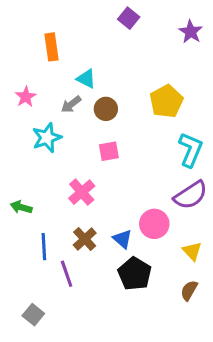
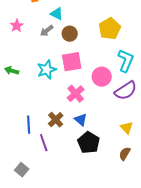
cyan star: (47, 138) -> (47, 70), moved
pink square: (109, 151) -> (72, 62), size x1.5
pink cross: (82, 192) -> (76, 94), moved
green arrow: (21, 207) -> (12, 71), moved
pink circle: (154, 224) -> (102, 77), moved

